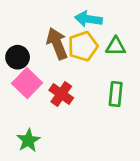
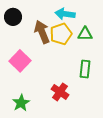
black circle: (18, 57) -> (13, 17), moved
red cross: (61, 94) -> (60, 92), moved

